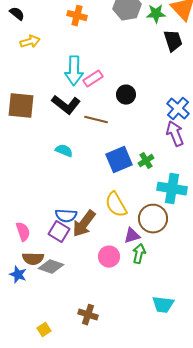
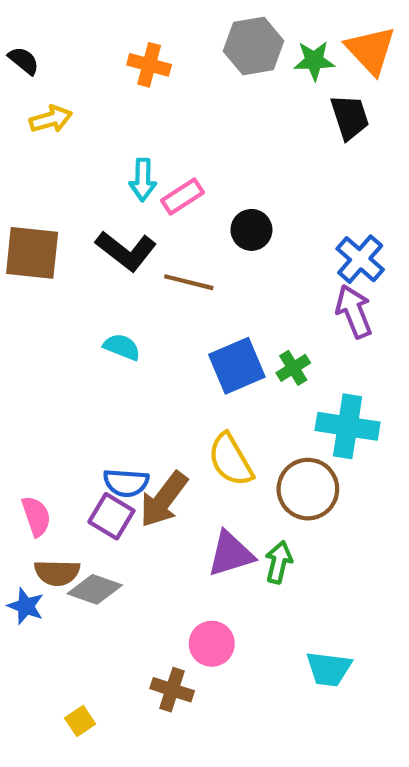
cyan arrow: (74, 71) -> (143, 180), size x0.7
purple triangle: (132, 236) -> (231, 554), moved, size x1.4
pink circle: (109, 257) -> (212, 644), moved

